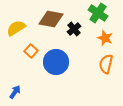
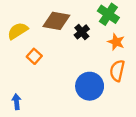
blue circle: (56, 62) -> (90, 86), moved
blue arrow: (15, 92) -> (17, 102), turned -40

